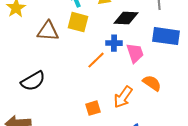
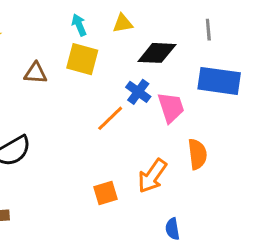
brown triangle: (48, 31) -> (35, 73), size x0.7
blue cross: (114, 43) -> (138, 92), turned 35
orange semicircle: (152, 83) -> (197, 154), turned 48

